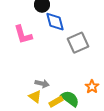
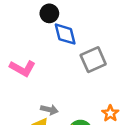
pink L-shape: (23, 35) -> (23, 68), moved, turned -45

